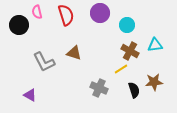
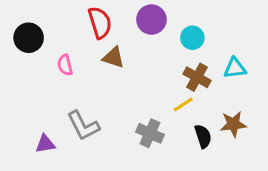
pink semicircle: (37, 12) -> (65, 65), moved
brown triangle: (74, 53) -> (114, 57), moved
gray L-shape: (44, 62) -> (83, 126), moved
purple triangle: (30, 95) -> (45, 144), turned -40

